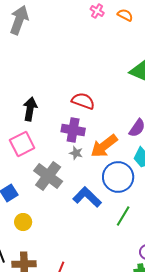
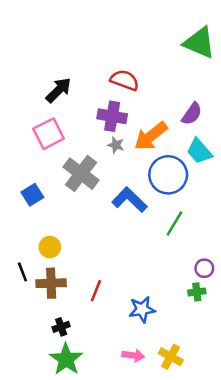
black arrow: (30, 109) -> (59, 90), turned 35
yellow circle: (23, 222) -> (50, 247), moved

